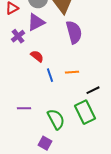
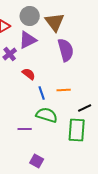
purple line: (24, 108) -> (25, 129), moved
green rectangle: (85, 112) -> (77, 130), turned 30
green semicircle: (56, 119) -> (47, 115), moved, turned -45

